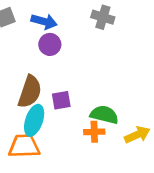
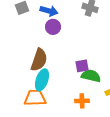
purple square: (61, 100) -> (82, 66), moved
orange cross: (94, 132) -> (82, 101), moved

